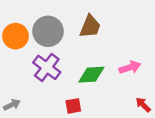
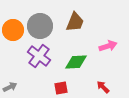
pink arrow: (130, 67) -> (108, 46), moved
red arrow: (143, 105) -> (103, 87), moved

